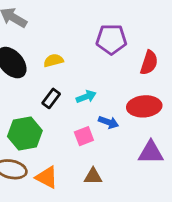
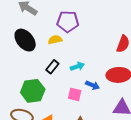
purple pentagon: (111, 39) -> (68, 22), moved
pink square: (84, 136) -> (75, 94), turned 32

